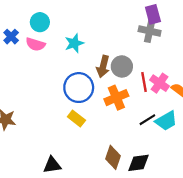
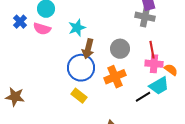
brown arrow: (103, 66) -> (88, 49), moved
red line: (144, 82) -> (152, 50), moved
pink cross: (160, 83) -> (154, 64), turned -30
cyan trapezoid: (166, 121) -> (159, 86), moved

